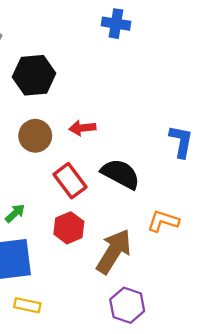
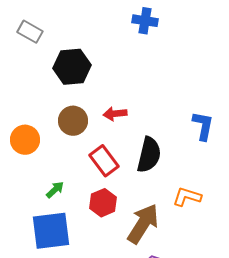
black semicircle: (120, 174) -> (149, 155), turned 75

